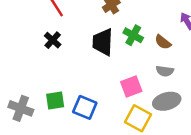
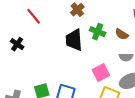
black cross: (53, 40) -> (17, 44), moved

